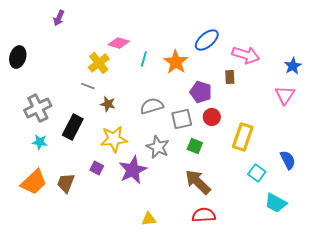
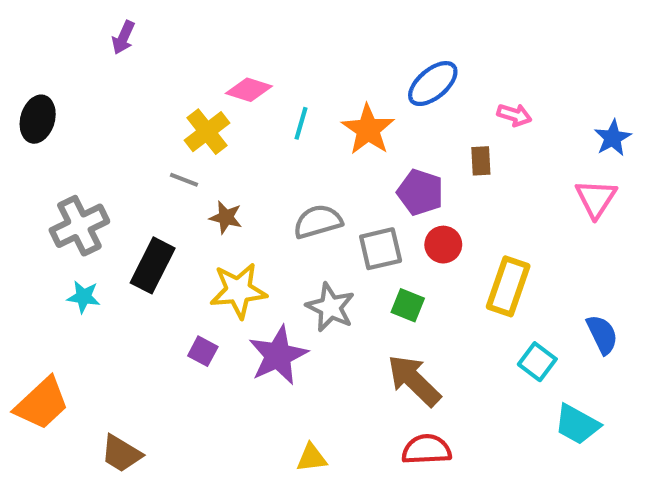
pink arrow: (246, 55) -> (514, 115), size x0.6
orange trapezoid: (34, 182) -> (42, 403), moved
brown trapezoid: (66, 183) -> (121, 454), moved, turned -80

